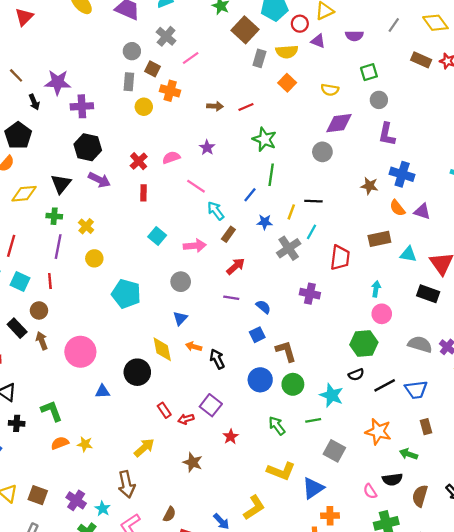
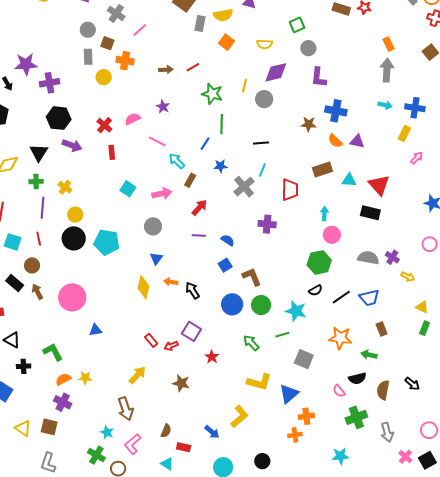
yellow line: (291, 212) -> (244, 86), moved
yellow diamond: (162, 349) -> (144, 287), turned 30
black circle: (137, 372) -> (74, 238), moved
purple cross: (76, 500) -> (63, 402), moved

